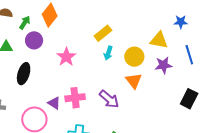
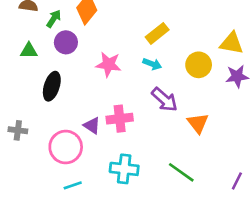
cyan arrow: (108, 53) -> (152, 64), moved, turned -88
pink star: (66, 57) -> (109, 64), turned -30
orange triangle: (134, 81) -> (198, 123), moved
purple arrow: (109, 99) -> (165, 100), moved

